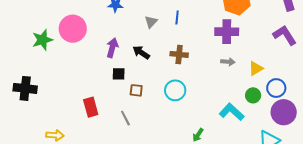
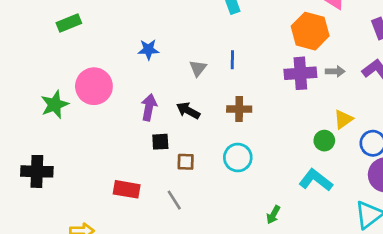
gray arrow: (228, 62) -> (335, 71), moved
green circle: (253, 95) -> (324, 141), moved
red rectangle: (91, 107) -> (127, 189), turned -60

